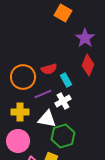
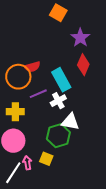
red semicircle: (49, 69) -> (32, 67), moved
cyan rectangle: (66, 80) -> (61, 80), size x1.6
white triangle: (47, 119) -> (70, 122), moved

